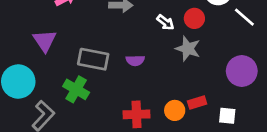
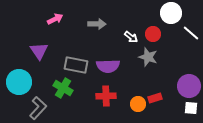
purple semicircle: (135, 60) -> (108, 66), size x1.6
purple circle: (242, 71) -> (189, 86), moved
red cross: (137, 114) -> (106, 96), moved
white square: (227, 116) -> (191, 108), moved

